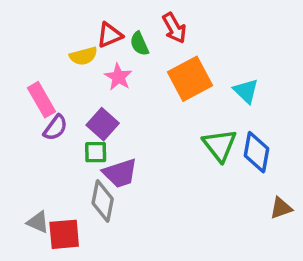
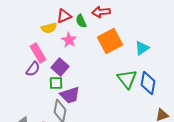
red arrow: (174, 28) -> (101, 12), turned 114
cyan triangle: (246, 91) -> (142, 48), turned 42
pink rectangle: (41, 100) -> (38, 53), moved

